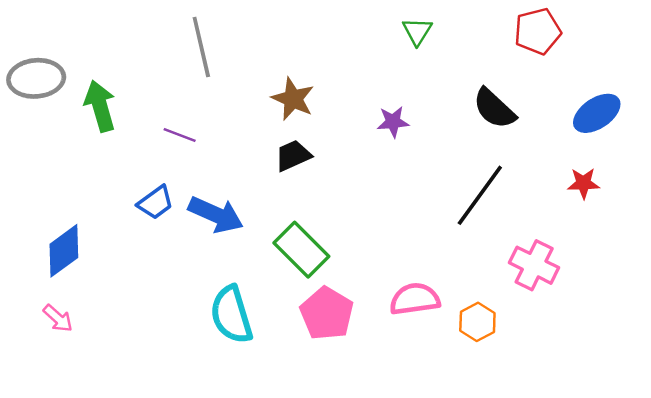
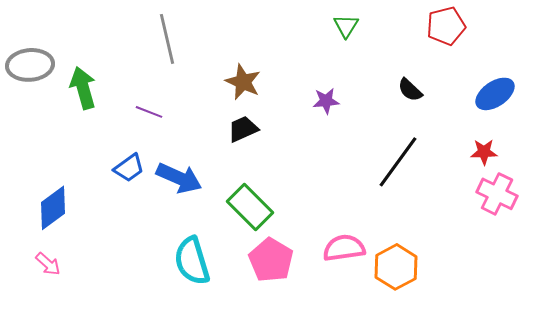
black semicircle: (494, 109) -> (410, 90), size x0.7
pink cross: (534, 265) -> (497, 194), moved
orange hexagon: (477, 322) -> (396, 267), size x1.4

